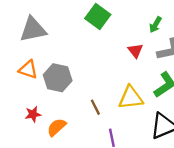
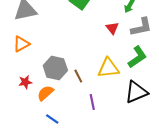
orange triangle: (28, 69) -> (21, 44), turned -48
gray hexagon: (58, 78) -> (55, 68), moved

